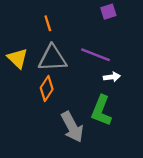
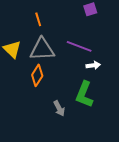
gray arrow: (72, 127) -> (59, 108), size x0.6

